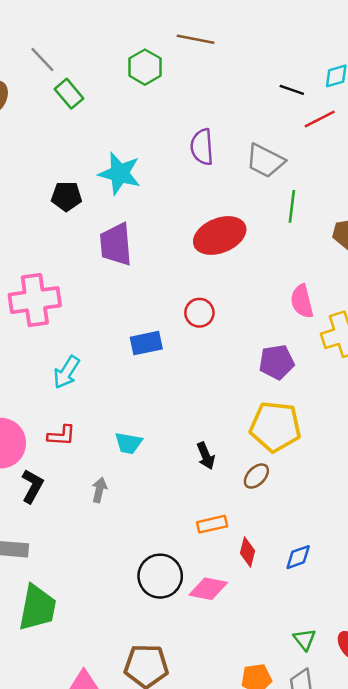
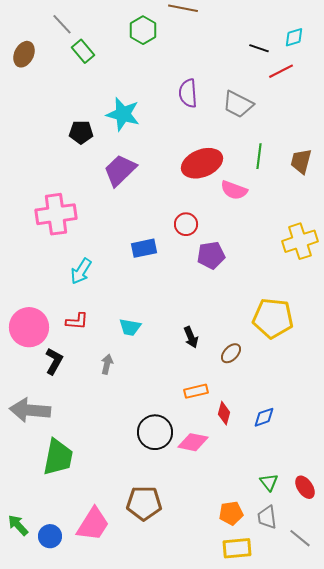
green line: (292, 206) -> (259, 156), moved
purple trapezoid: (116, 244) -> (120, 170), turned 51
pink semicircle: (302, 301) -> (234, 190), moved, turned -56
purple pentagon: (277, 362) -> (211, 255), moved
yellow pentagon: (275, 427) -> (273, 318), moved

